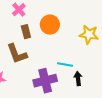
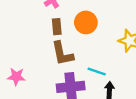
brown L-shape: (17, 54) -> (62, 54), moved

